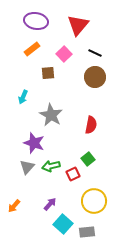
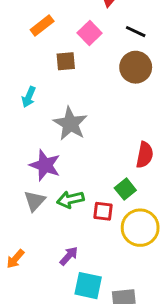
red semicircle: (91, 125) -> (145, 155), moved
red square: (73, 174) -> (103, 211), turned 32
yellow circle: (94, 201) -> (140, 228), moved
cyan square: (63, 224) -> (88, 286), turned -30

